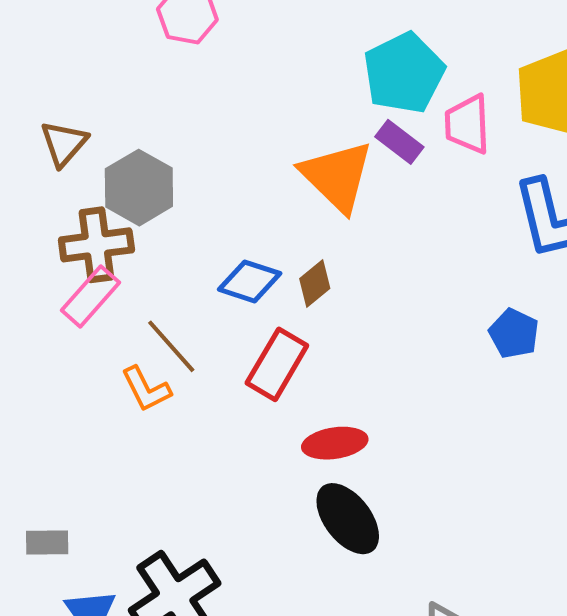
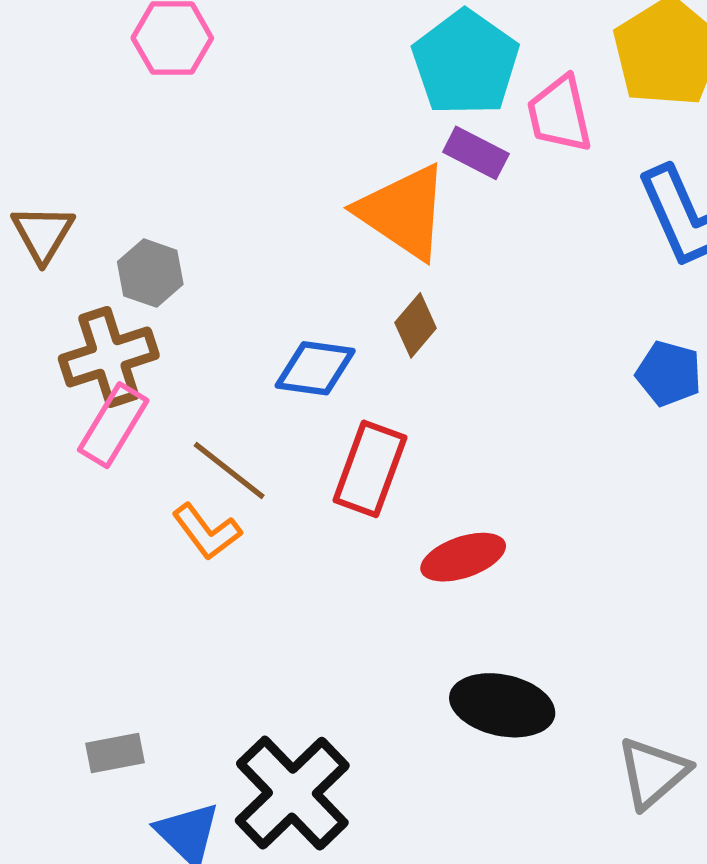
gray hexagon: (139, 188) -> (150, 273), size x0.7
brown diamond: (315, 284) -> (416, 325), moved
black ellipse: (348, 519) -> (502, 705), moved, turned -30

